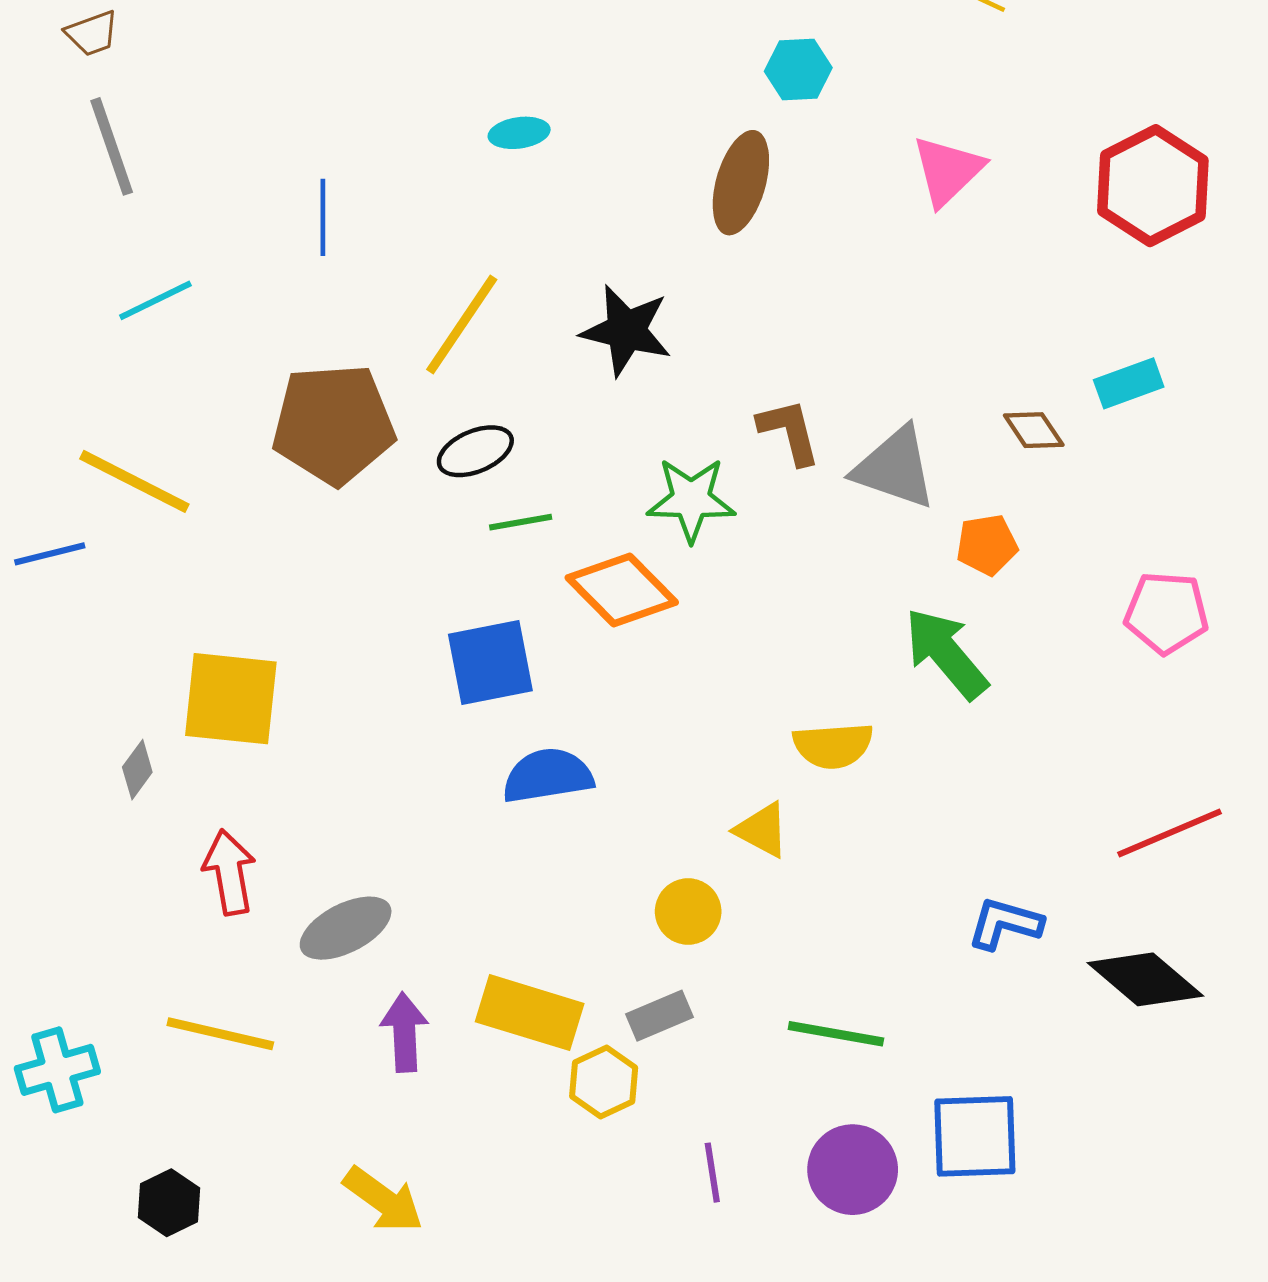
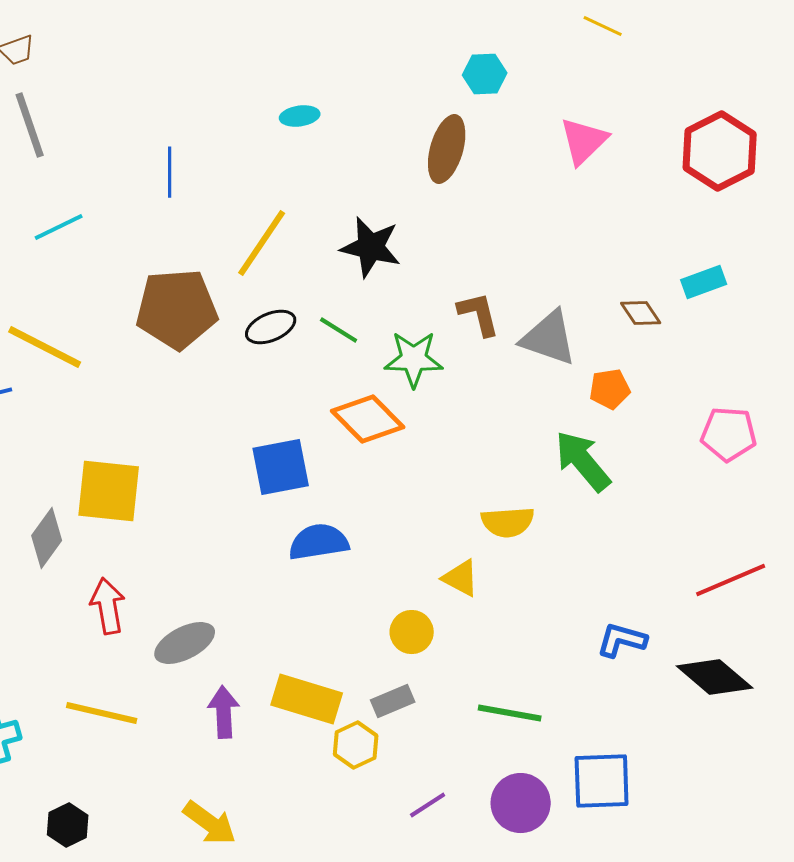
green line: (521, 522) -> (339, 330), moved, turned 42
gray diamond: (137, 770) -> (47, 538), size x1.5
purple line: (712, 1173) -> (428, 805), turned 66

